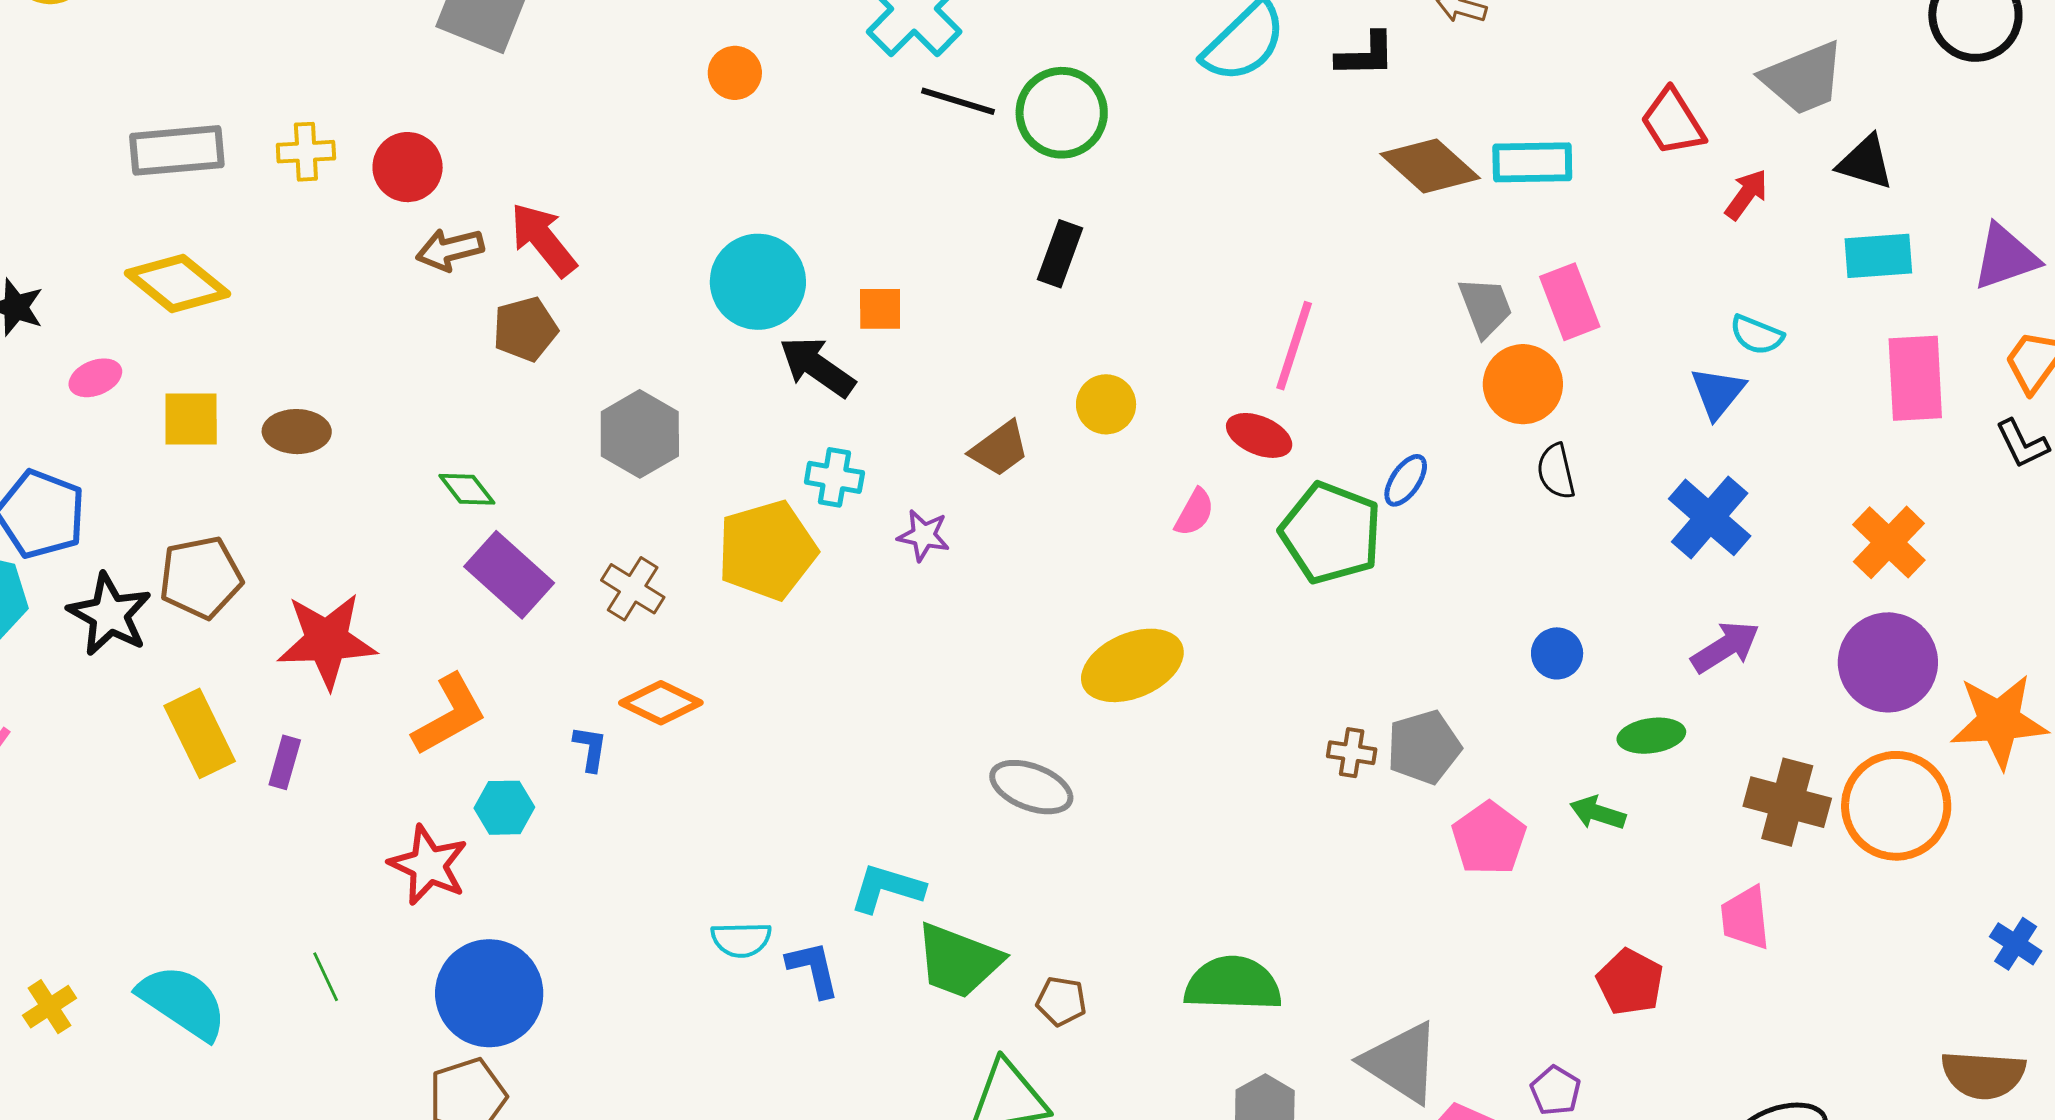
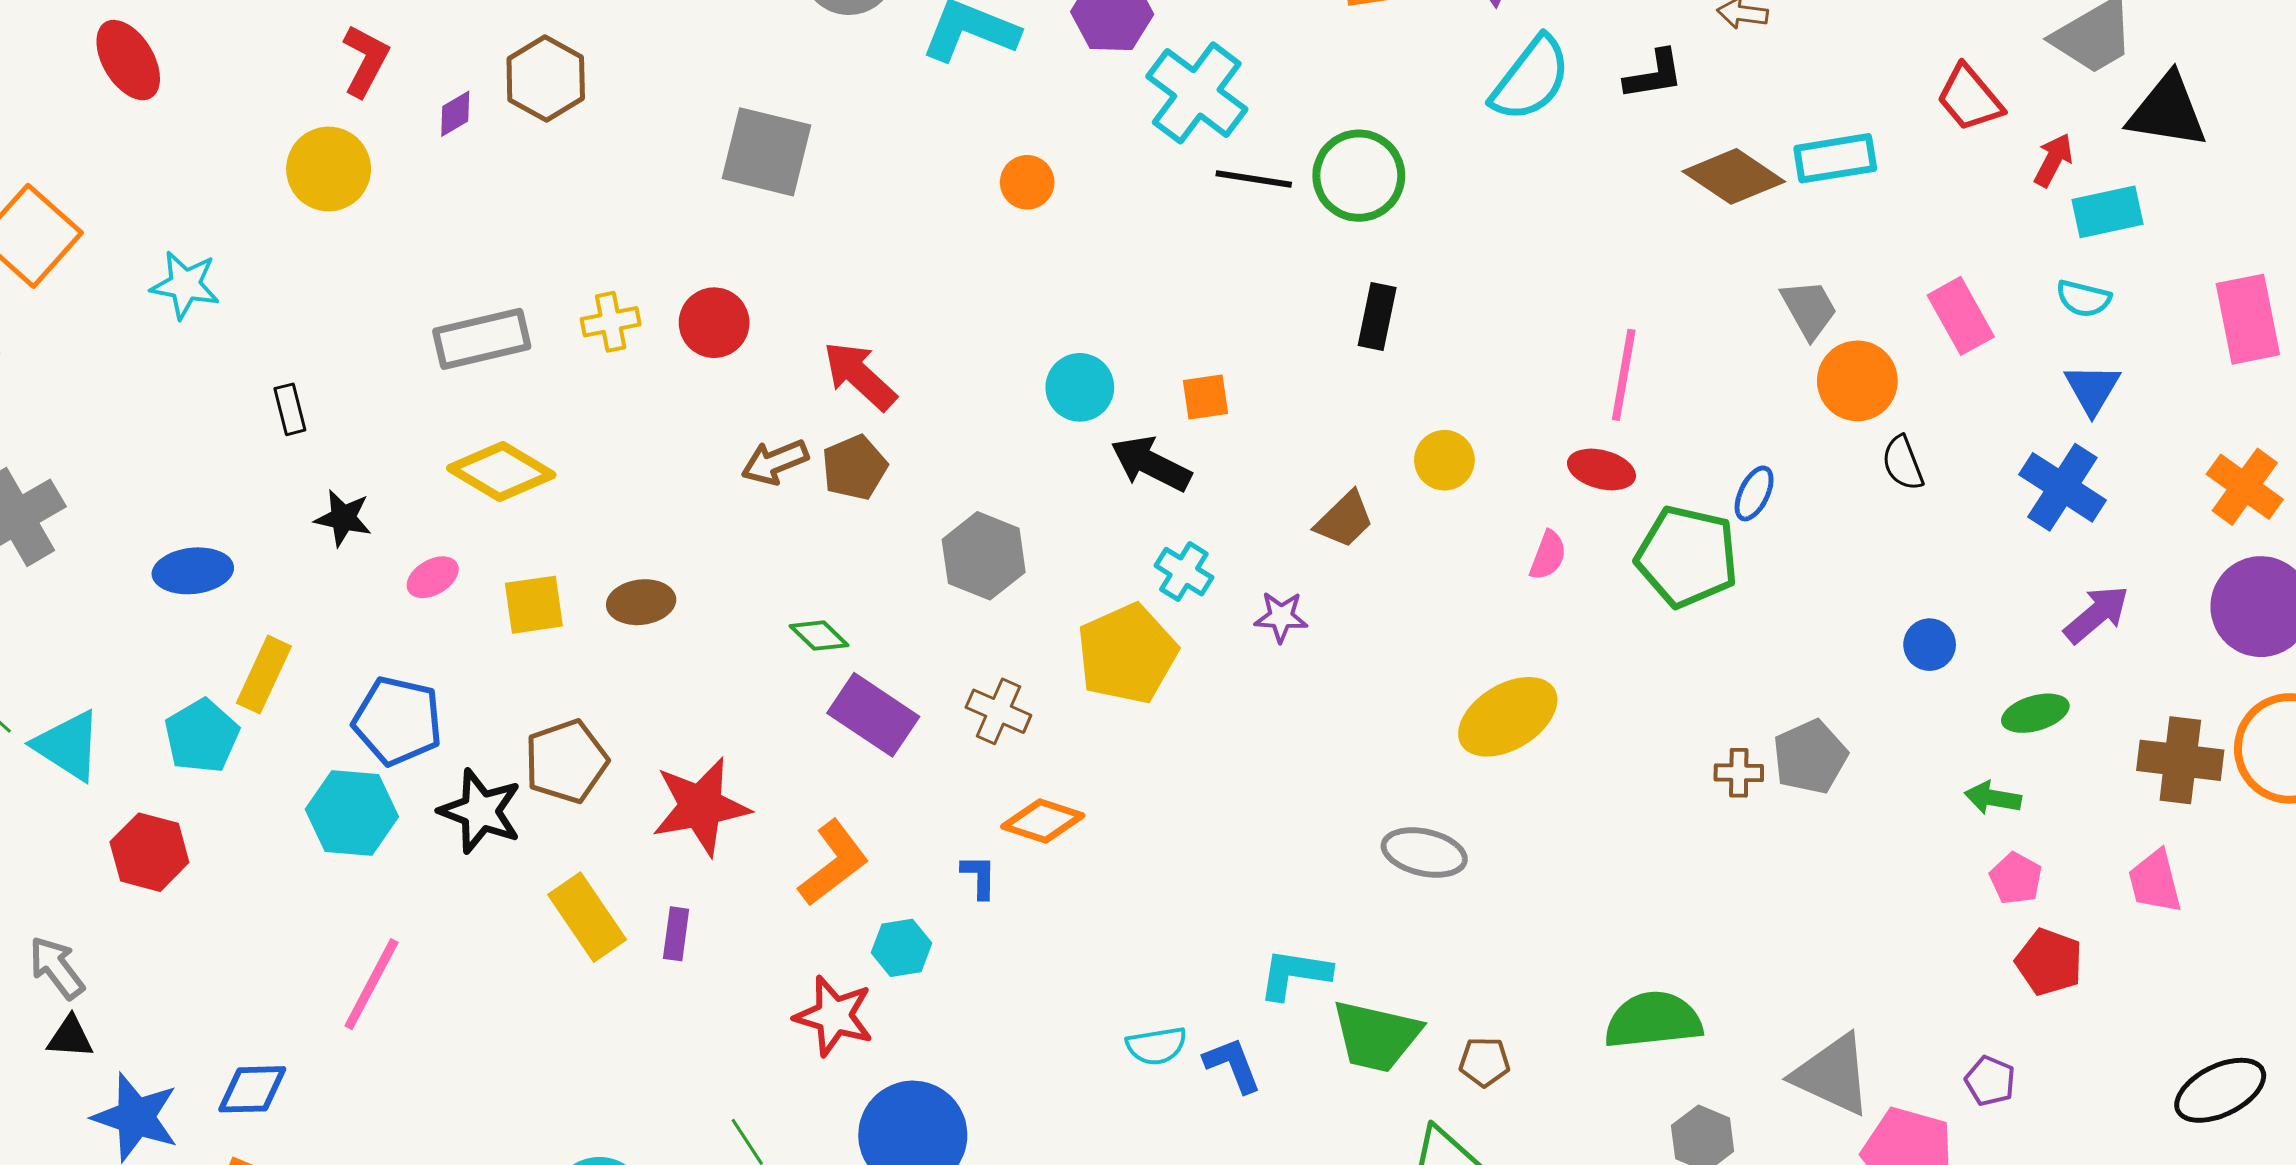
black triangle: (1865, 162) -> (2168, 111), size x1.4
brown arrow: (450, 250) -> (775, 462), moved
cyan rectangle: (1878, 256) -> (2108, 212), moved
cyan circle: (758, 282) -> (1080, 387), size x0.7
pink rectangle: (1570, 302) -> (1961, 316), moved
blue triangle: (1718, 393) -> (2092, 389), moved
cyan cross: (834, 477) -> (1184, 572), turned 30
pink pentagon: (1489, 838) -> (2016, 878), moved, size x0.7

